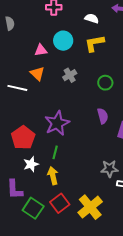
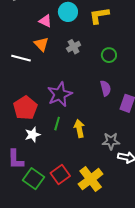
pink triangle: (41, 50) -> (45, 21), turned 32
yellow arrow: (53, 176) -> (79, 129), moved

